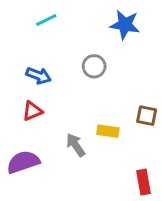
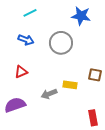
gray circle: (94, 66) -> (61, 43), size x1.5
blue arrow: (39, 76) -> (26, 40), moved
gray arrow: (76, 145) -> (49, 94), turned -77

